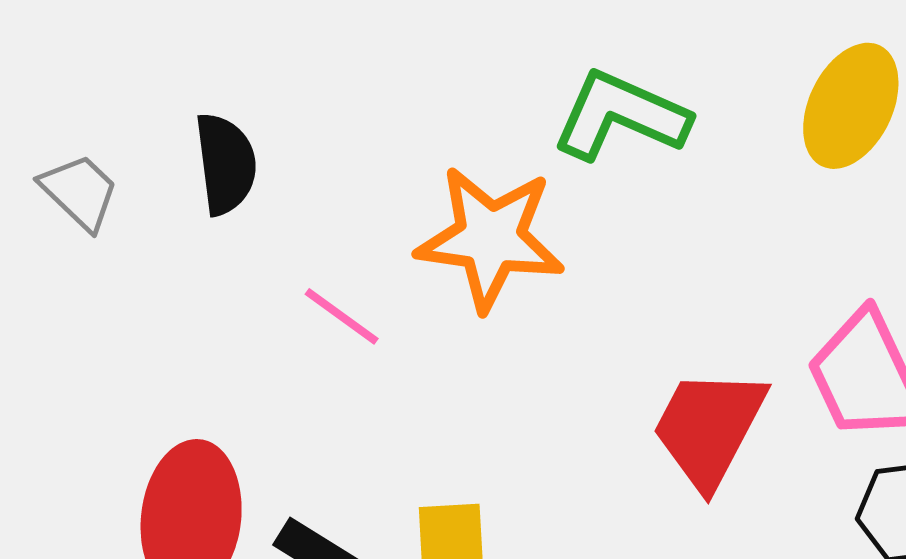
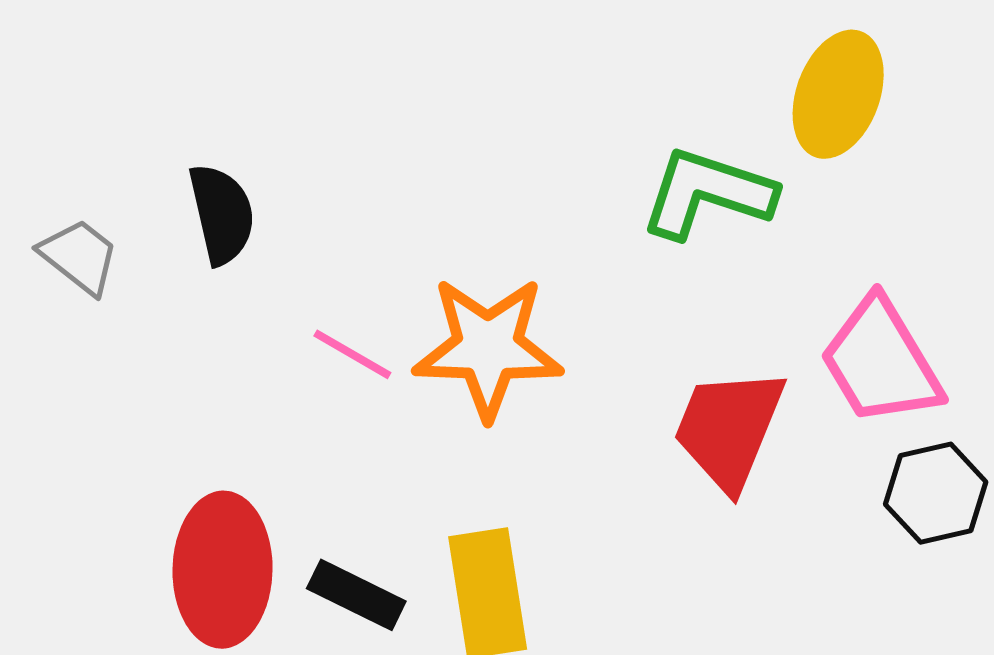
green L-shape: (621, 116) -> (708, 193), moved
orange star: (490, 238) -> (488, 348), moved

